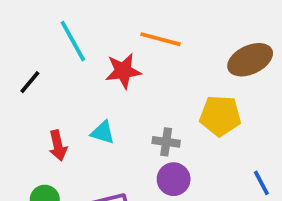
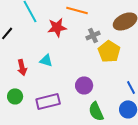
yellow pentagon: (220, 116) -> (109, 51), turned 30
gray cross: (166, 142) -> (93, 35), moved, turned -32

